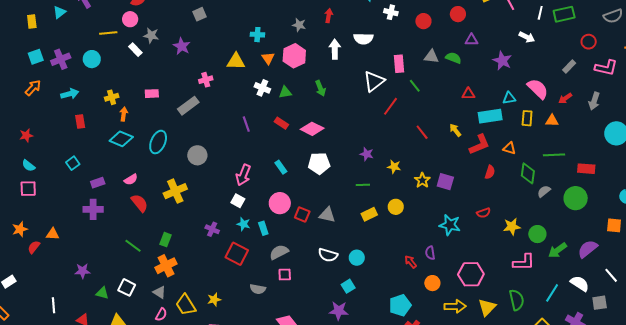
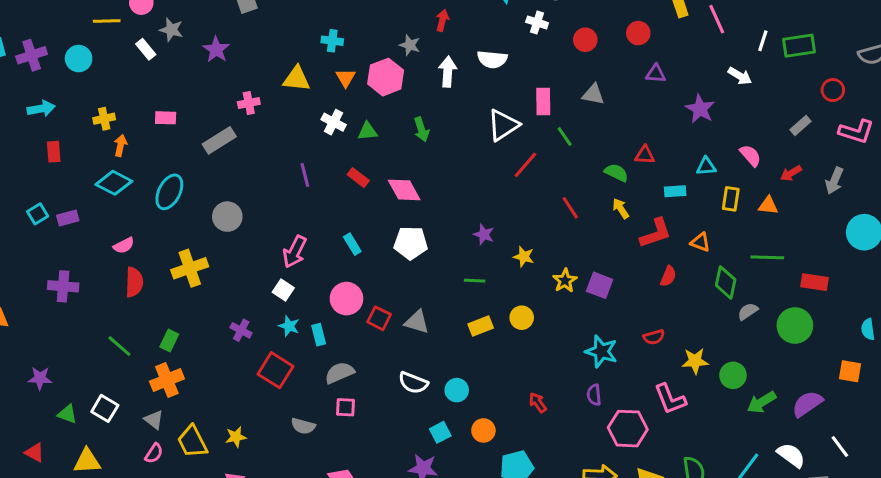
gray star: (299, 25) -> (410, 45), moved
green semicircle: (453, 58) -> (616, 173), moved
pink semicircle: (538, 89) -> (750, 156), size x0.7
cyan rectangle: (490, 116) -> (675, 191), size x0.6
pink diamond: (312, 129) -> (404, 190), turned 30
purple rectangle: (98, 183) -> (68, 218), moved
red semicircle: (140, 203) -> (134, 282), turned 36
purple semicircle: (430, 253) -> (594, 395), moved
pink L-shape: (524, 262) -> (670, 399), moved, turned 65
orange circle: (432, 283) -> (483, 430), moved

